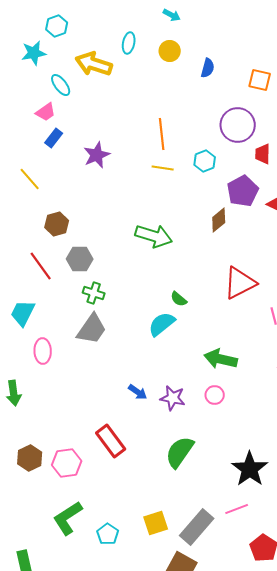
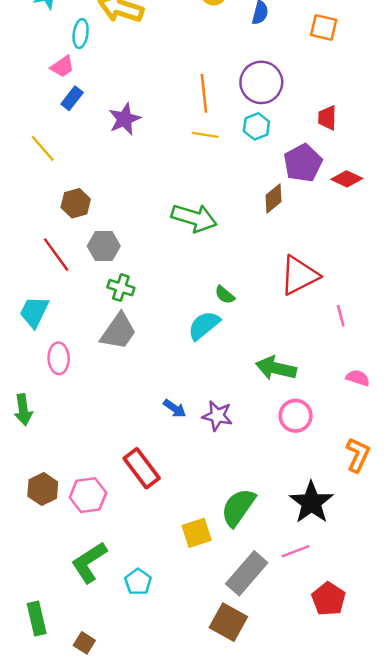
cyan ellipse: (61, 85) -> (81, 34), turned 45
purple circle: (238, 125) -> (261, 82), moved
pink circle: (215, 395) -> (296, 416), moved, size x1.4
green semicircle: (180, 452) -> (238, 507), moved
yellow square: (156, 523) -> (197, 533), moved

